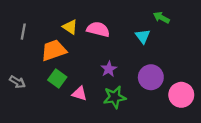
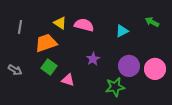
green arrow: (161, 18) -> (152, 22), moved
cyan triangle: (143, 36) -> (122, 31), turned 40
pink circle: (181, 95) -> (155, 69), moved
green star: (115, 97) -> (115, 87), moved

